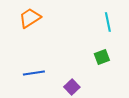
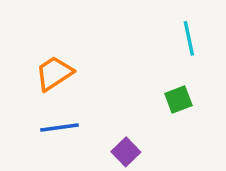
orange trapezoid: (30, 18) -> (54, 73), moved

